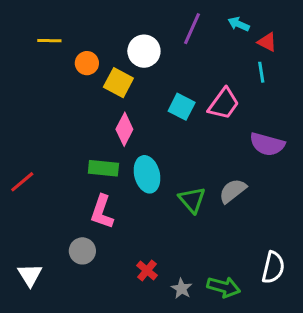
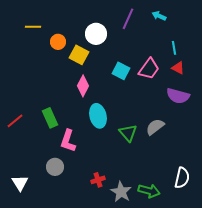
red triangle: (267, 42) -> (178, 68), moved
green rectangle: (103, 168) -> (50, 118), moved, turned 60
red cross: (147, 270) -> (98, 180), turned 32
gray star: (182, 289) -> (121, 192), size x1.5

